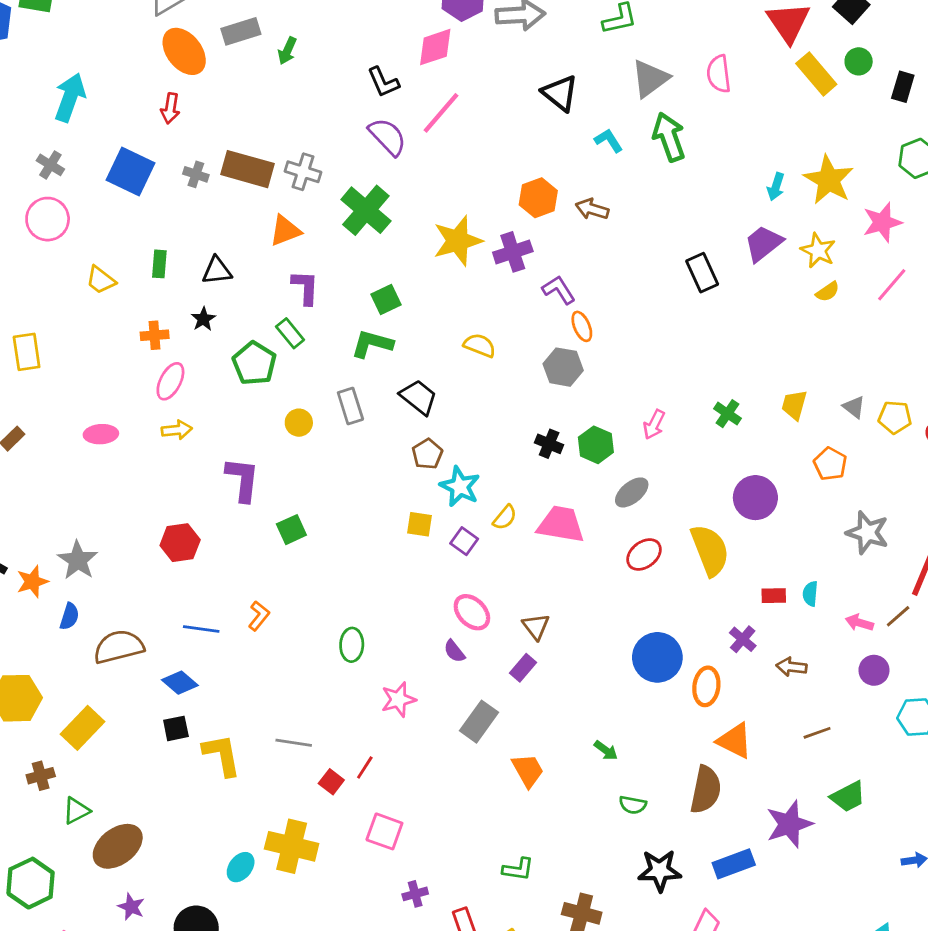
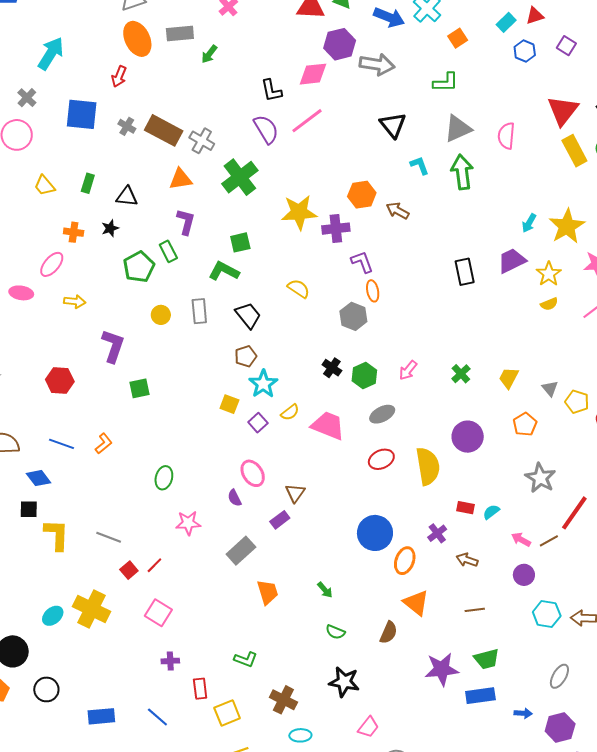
blue square: (130, 172) -> (82, 114), turned -32
pink ellipse: (170, 381) -> (52, 264), moved
cyan semicircle: (810, 594) -> (491, 512), turned 36
brown semicircle: (706, 790) -> (389, 633), size x0.7
blue rectangle: (734, 864) -> (480, 696), moved

